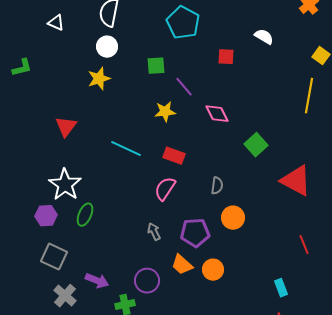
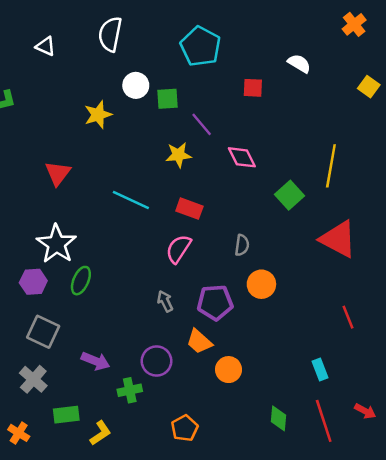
white circle: (107, 47) -> (136, 85), moved
yellow line: (309, 96) -> (331, 166), moved
orange circle: (213, 270) -> (228, 370), moved
gray cross: (65, 296) -> (33, 379), moved

